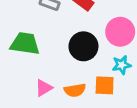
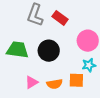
black circle: (83, 46) -> (49, 51), moved

